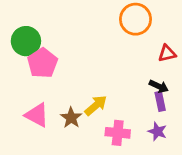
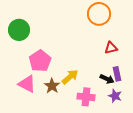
red triangle: (167, 53) -> (111, 48), moved
pink pentagon: (42, 63) -> (40, 61), moved
black arrow: (159, 86) -> (107, 79), moved

